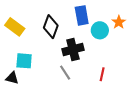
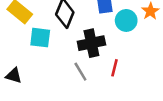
cyan square: (24, 61) -> (40, 38), moved
red line: (102, 74) -> (114, 68), moved

